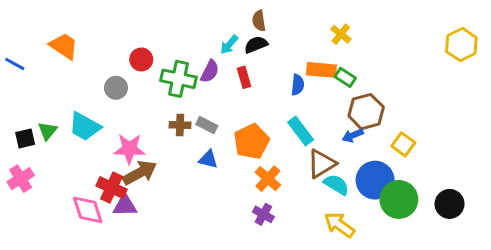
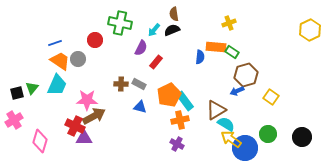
yellow cross: (341, 34) -> (229, 23), turned 32
orange trapezoid: (64, 46) -> (60, 61), moved
blue line: (15, 64) -> (55, 43), moved, turned -48
red rectangle: (244, 77) -> (156, 62), moved, turned 56
green cross: (178, 79) -> (120, 23), moved
cyan trapezoid: (85, 126) -> (57, 85), turned -95
cyan rectangle: (301, 131) -> (185, 101), moved
orange cross: (268, 179) -> (180, 120), turned 36
blue circle: (375, 180) -> (245, 148), moved
green circle: (399, 199) -> (268, 134), size x0.7
pink diamond: (88, 210) -> (40, 141), moved, turned 35
yellow arrow: (339, 225) -> (231, 139), moved

